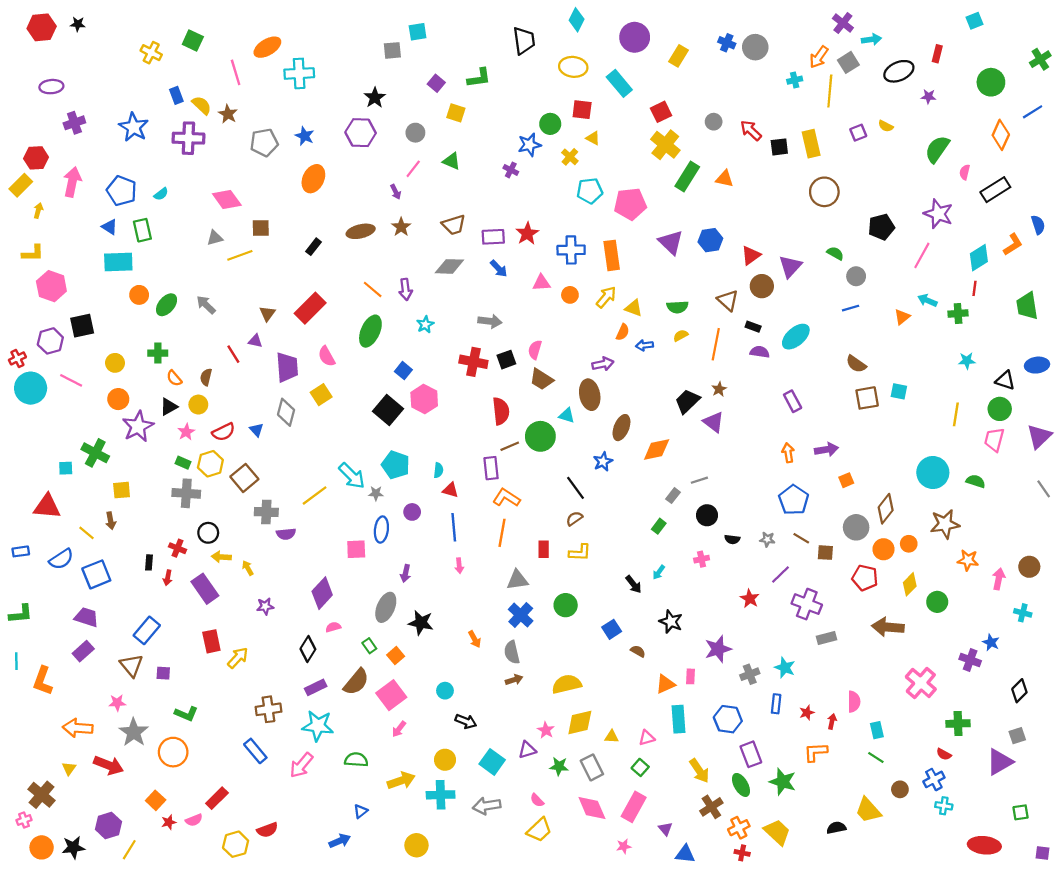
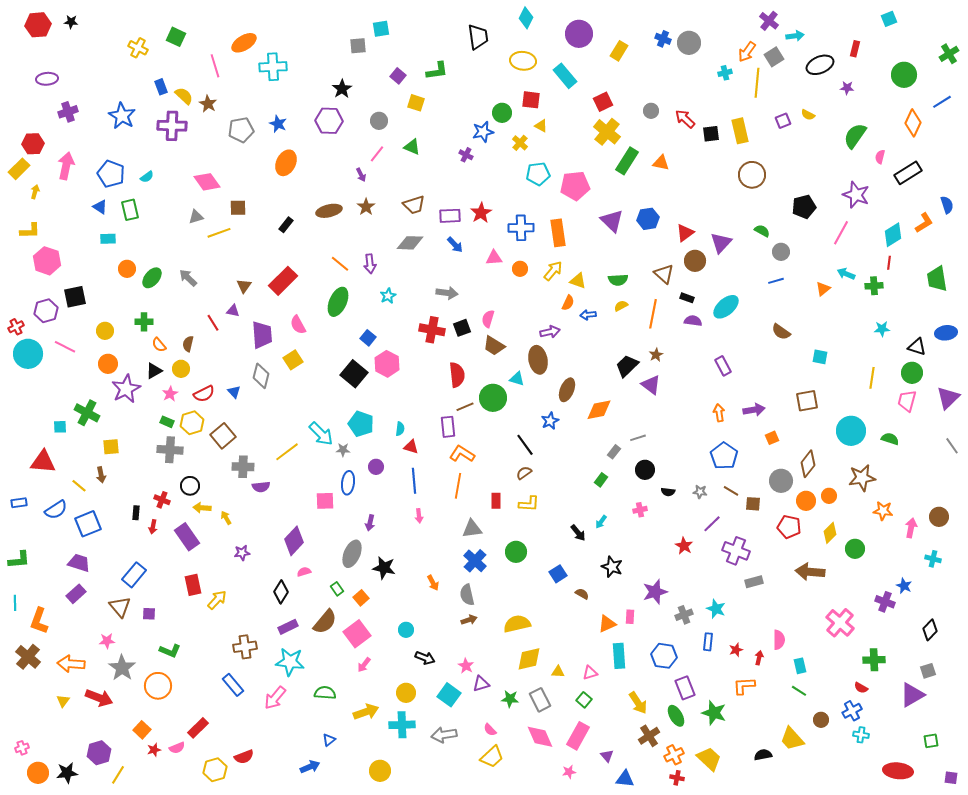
cyan rectangle: (118, 262) -> (108, 239), size x0.6
brown square: (867, 398) -> (807, 401), moved
pink star: (546, 730) -> (466, 666), moved
brown cross: (42, 795) -> (28, 657), moved

